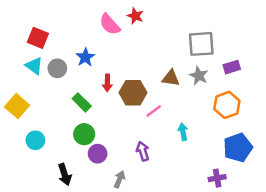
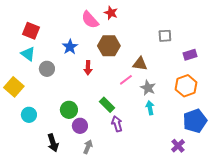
gray square: (201, 44) -> (165, 36), size x0.6
gray circle: (57, 68) -> (47, 69), moved
gray star: (199, 76) -> (148, 88), moved
brown hexagon: (133, 93) -> (109, 46), moved
green rectangle: (82, 102) -> (107, 105), moved
pink line: (154, 111) -> (126, 80), moved
purple cross: (217, 178) -> (178, 146), turned -32
gray arrow: (120, 179) -> (88, 147), moved

